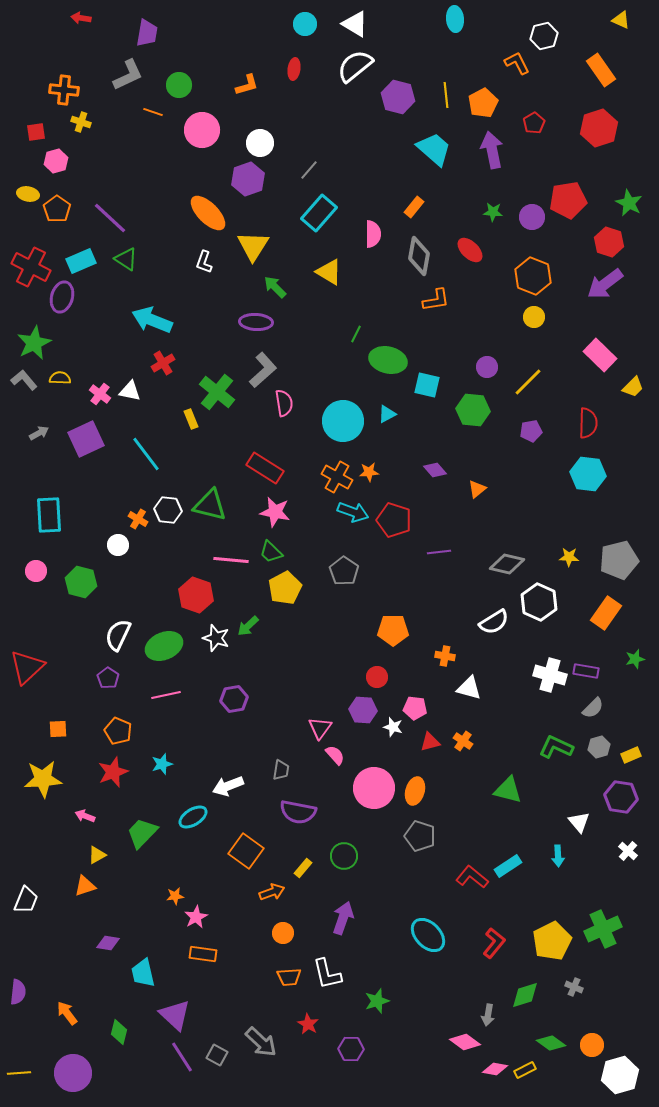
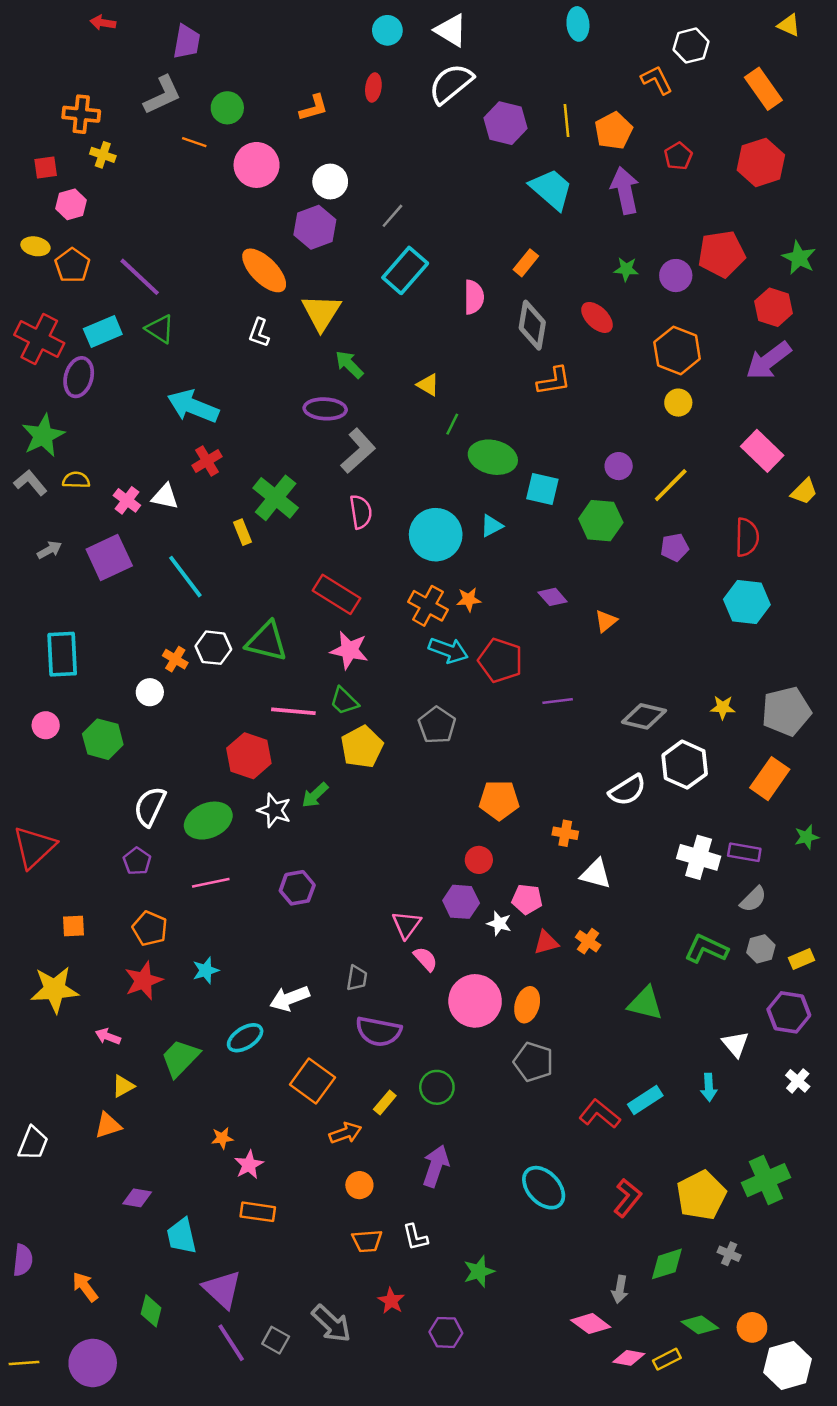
yellow triangle: (329, 272) -> (428, 385), moved, size x0.7
gray L-shape: (263, 370) -> (358, 451), moved
white L-shape: (327, 974) -> (415, 1237), size x0.7

